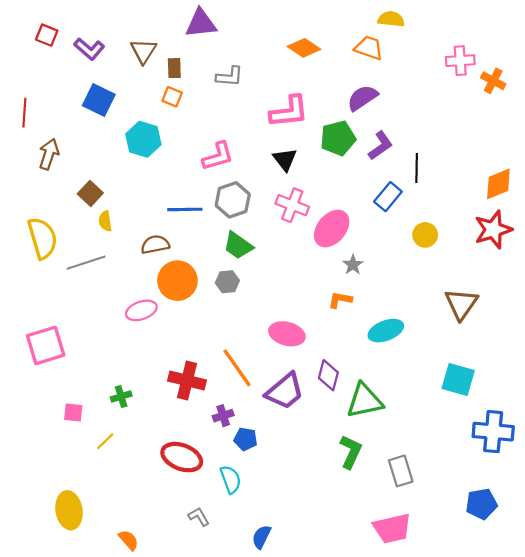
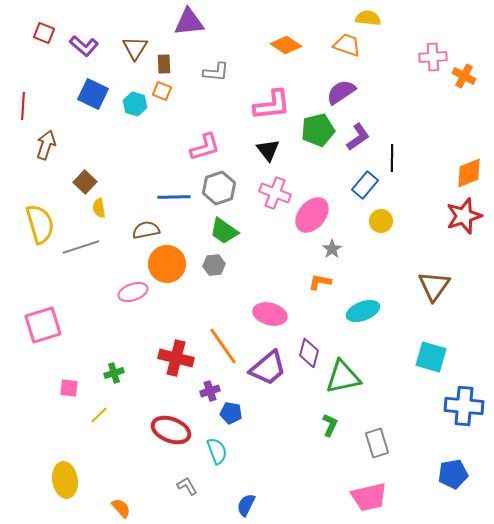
cyan hexagon: (143, 139) -> (135, 104), moved, size x0.7
yellow circle: (425, 235) -> (381, 221), moved
green L-shape: (351, 452) -> (330, 425), size x0.7

